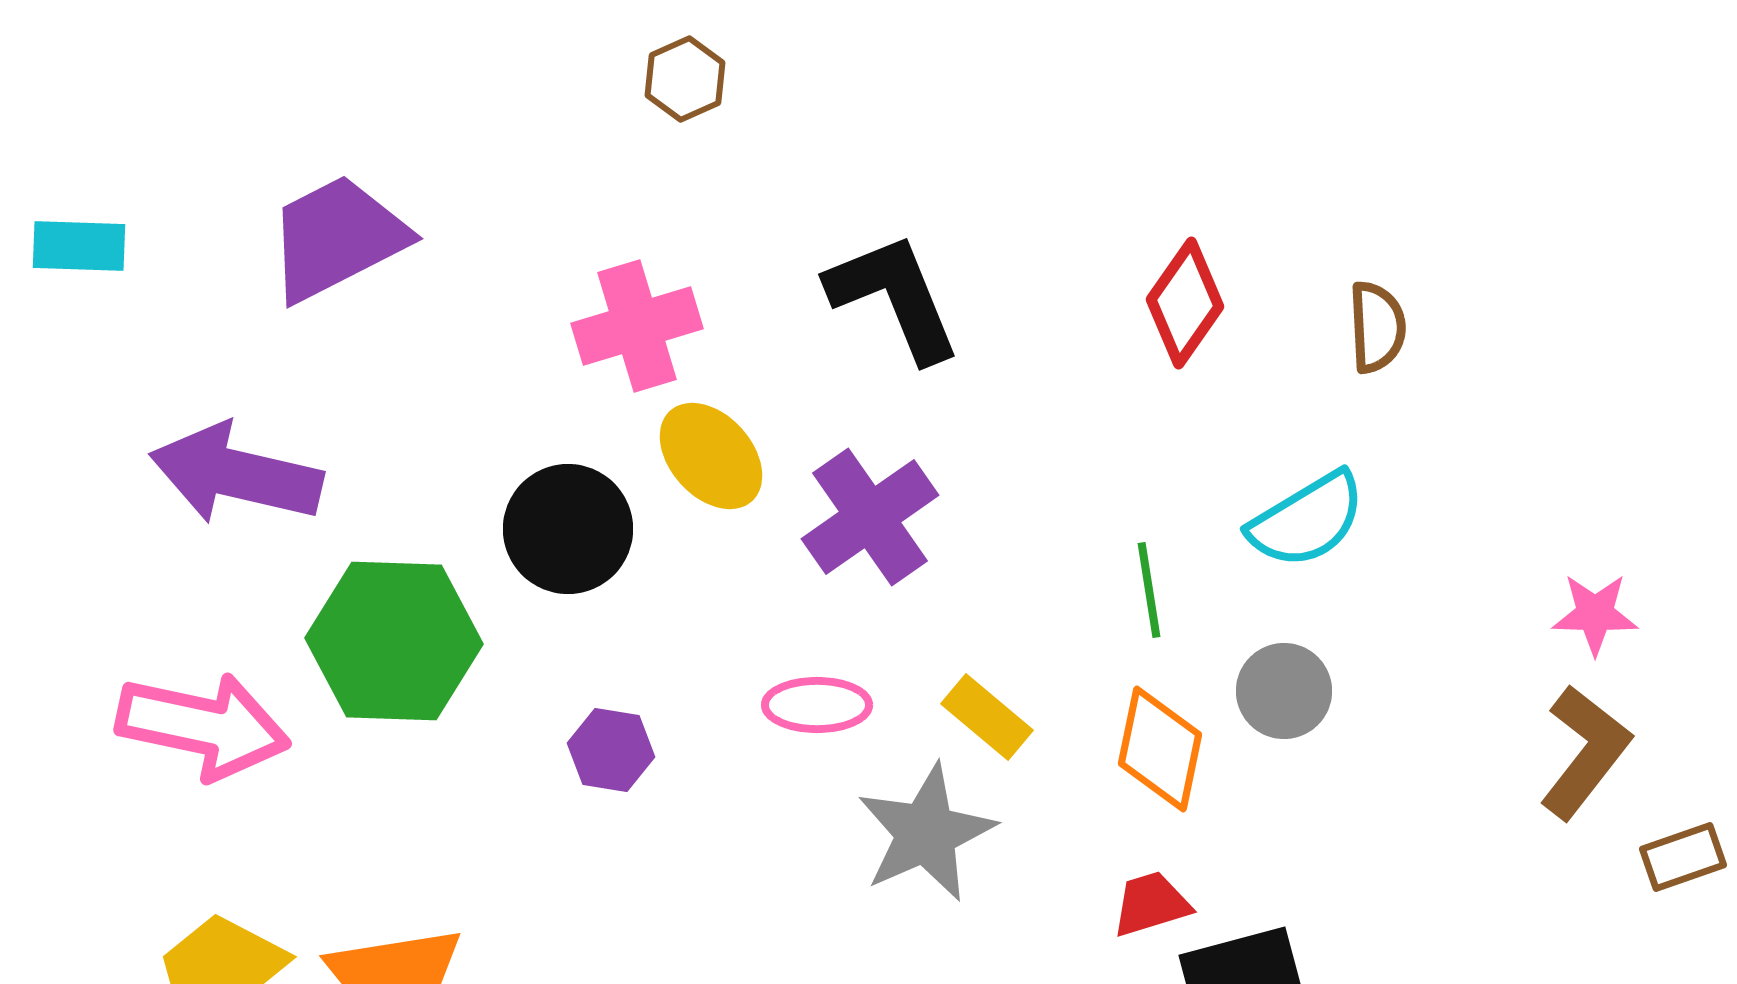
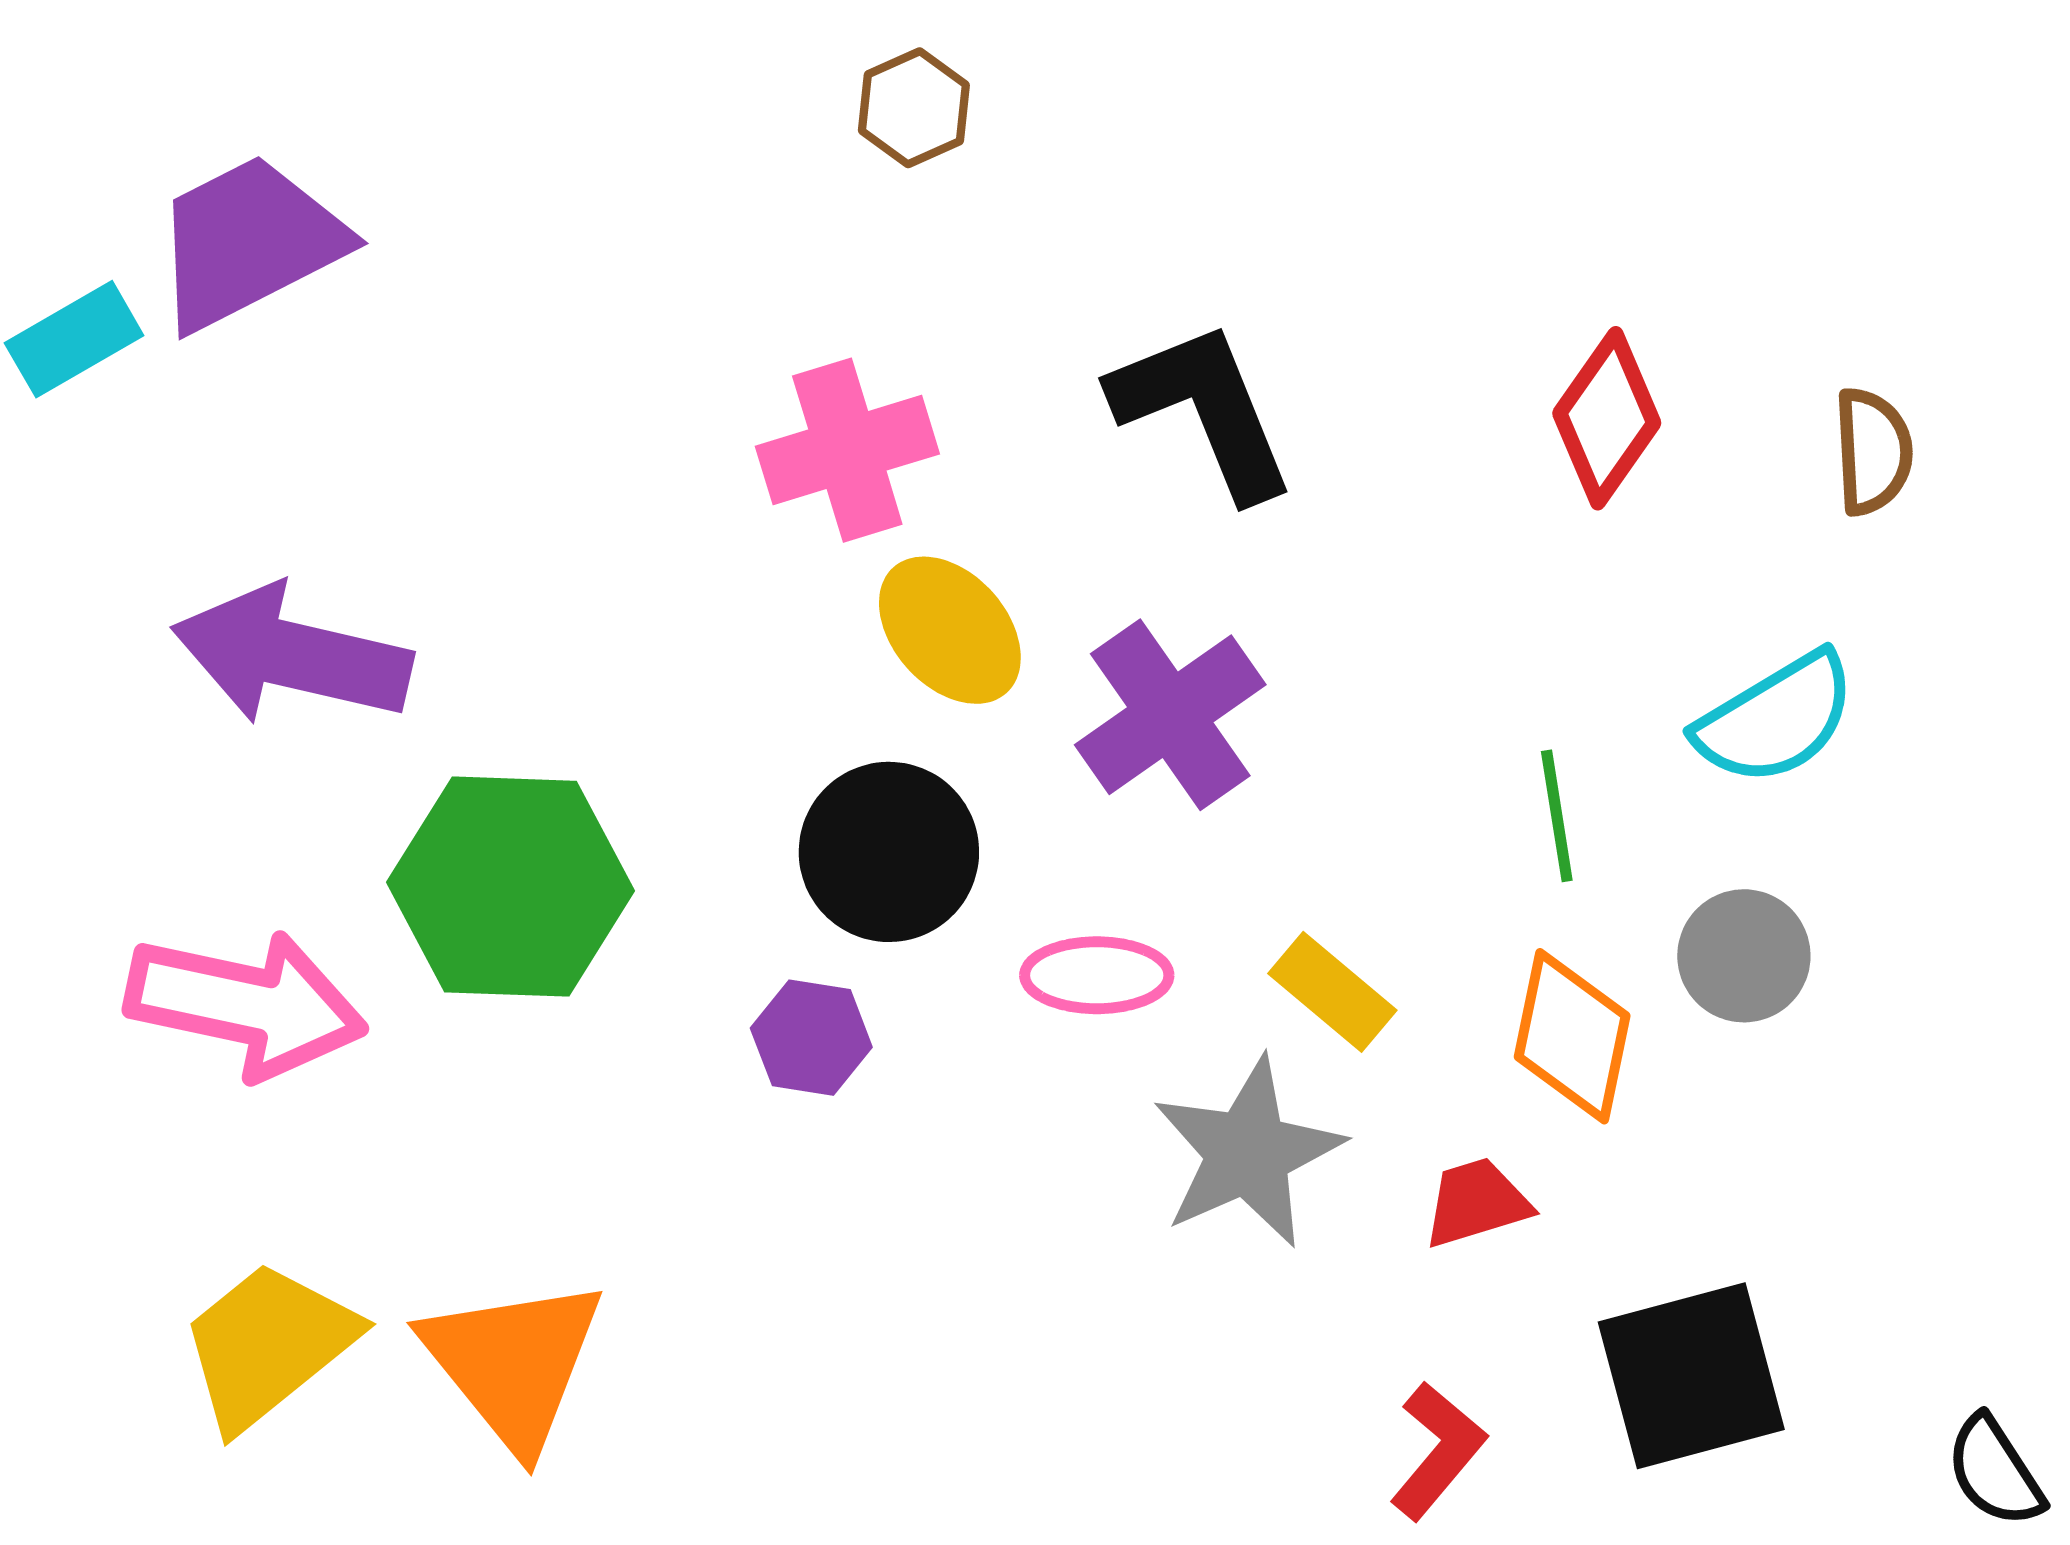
purple trapezoid: (337, 238) -> (249, 242), moved
cyan rectangle: (79, 246) -> (74, 339), turned -32
black circle: (568, 529) -> (889, 852), moved
red trapezoid: (1151, 904) -> (1476, 1203), moved

